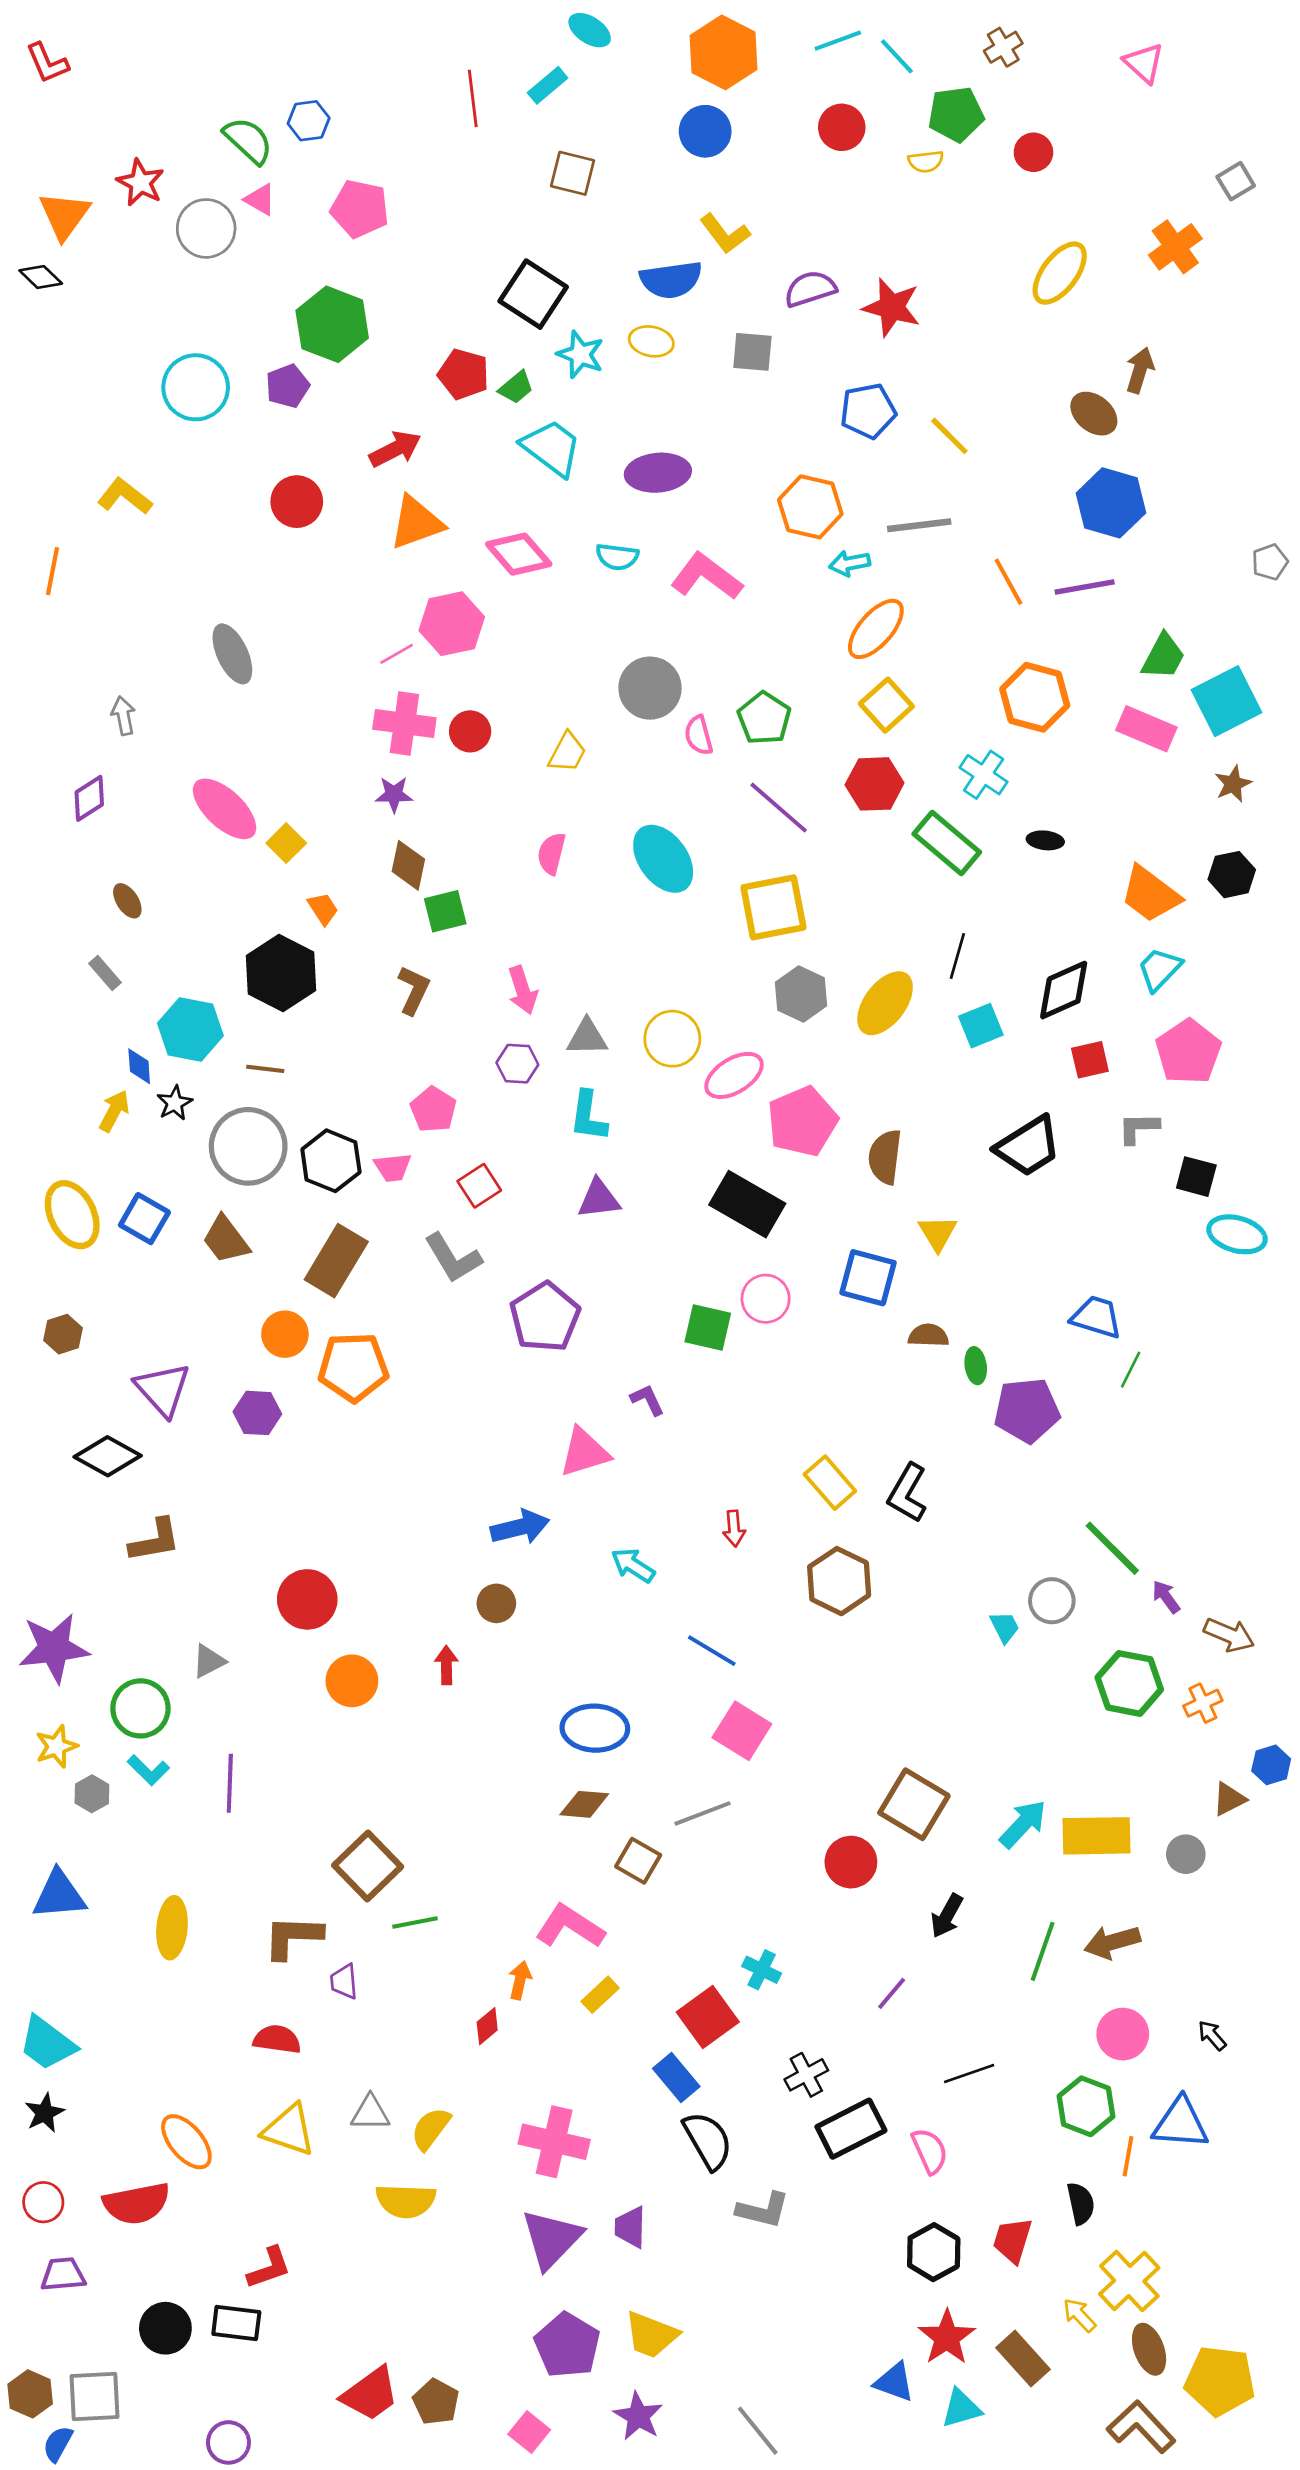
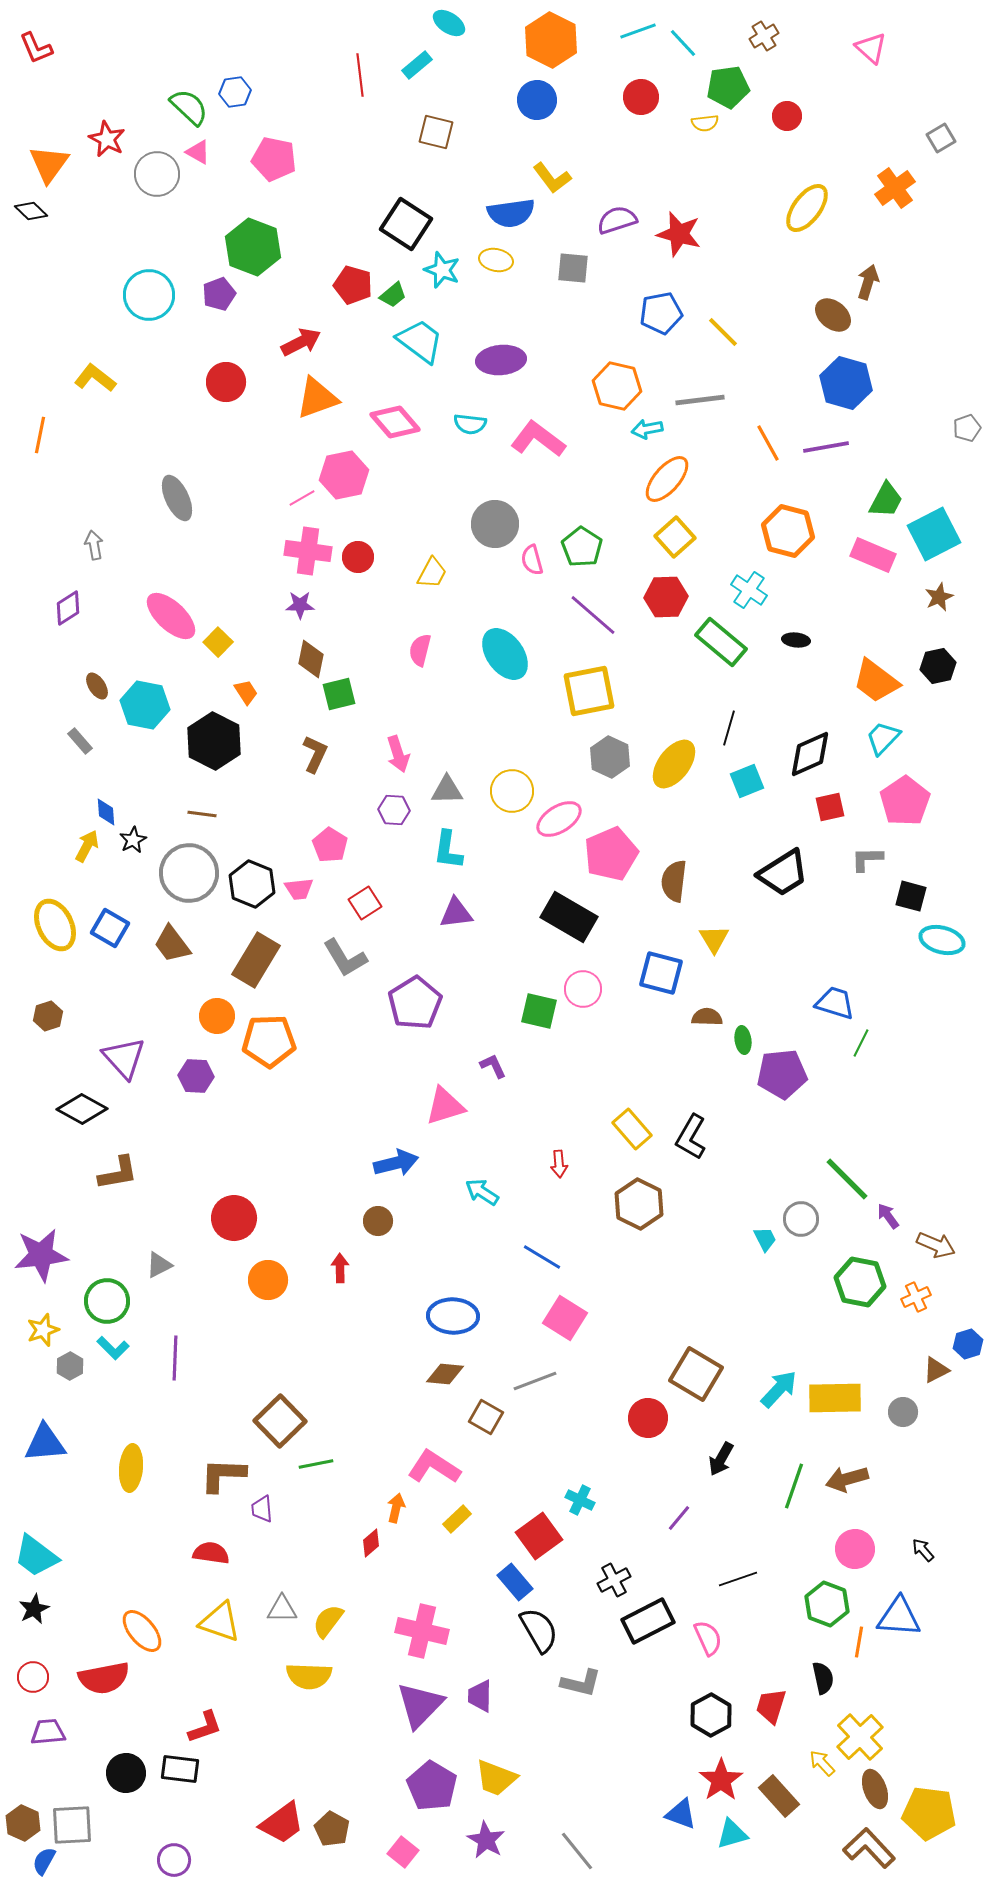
cyan hexagon: (190, 1029) -> (145, 705), moved

